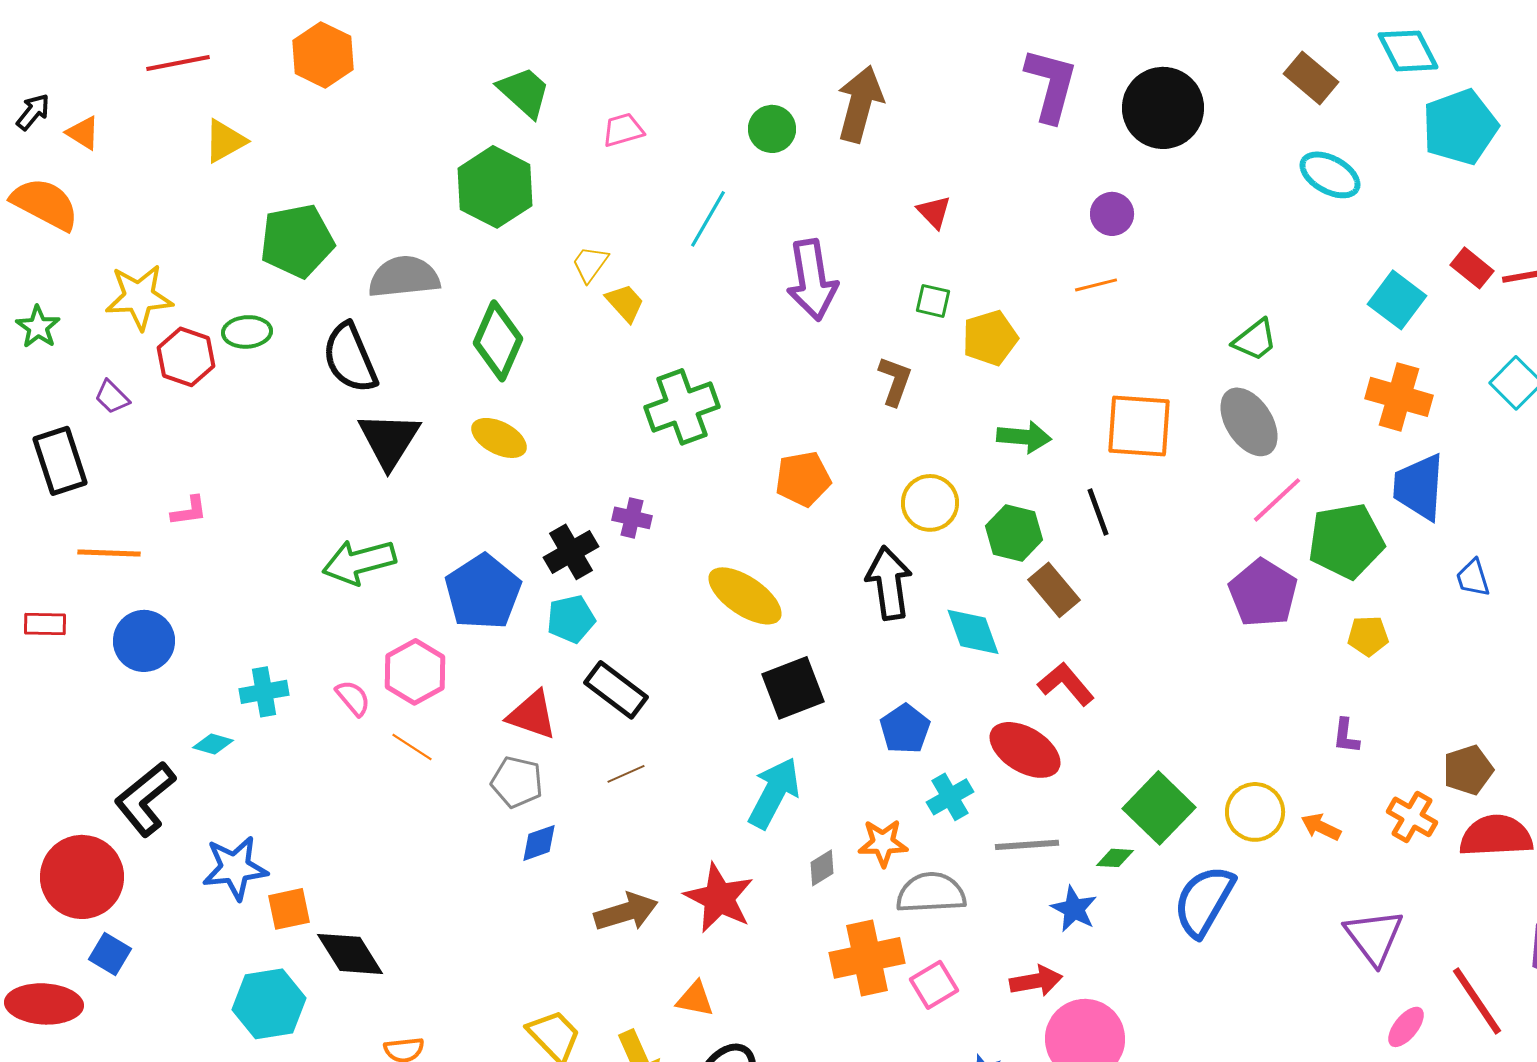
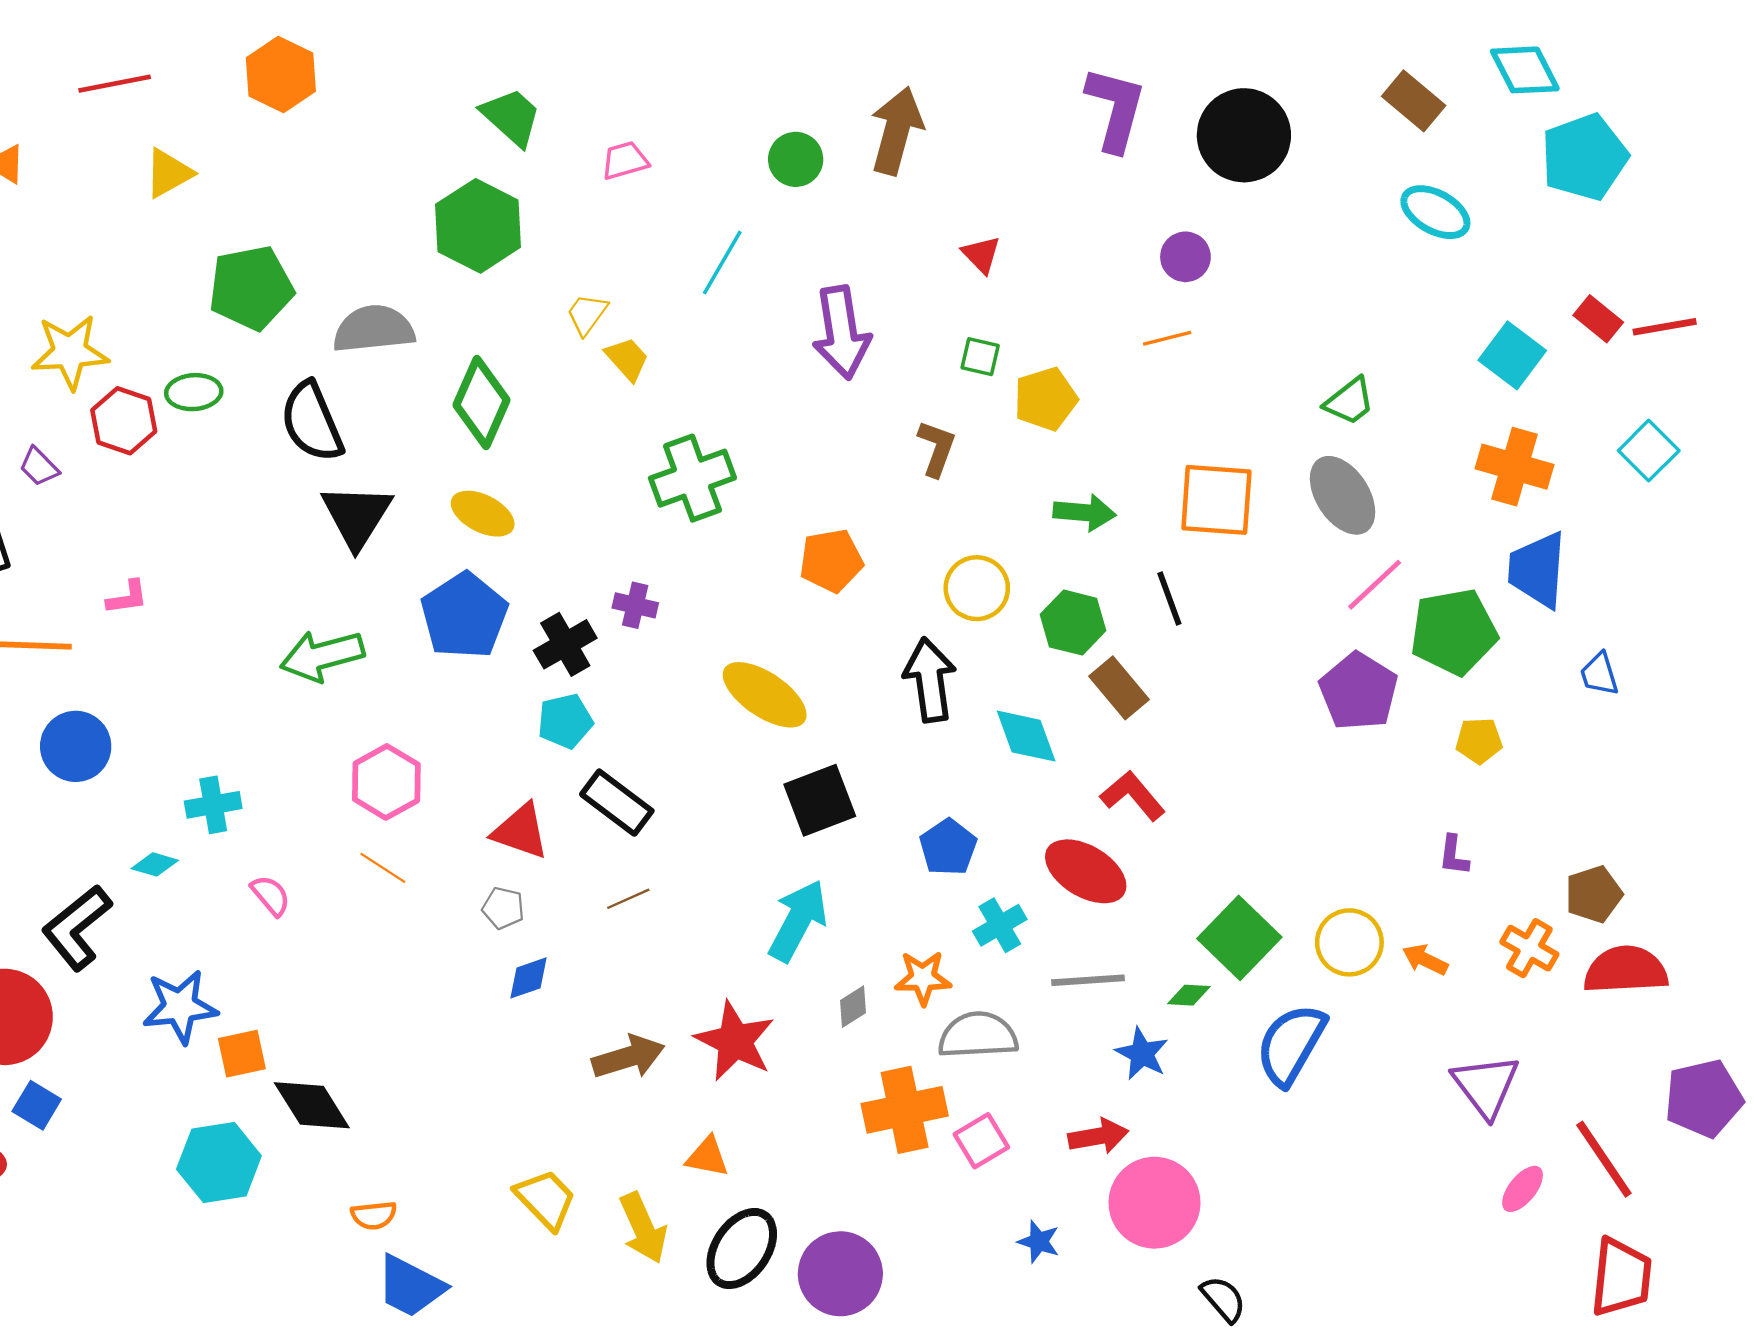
blue pentagon: (483, 592) -> (464, 616), moved
pink semicircle: (353, 698) -> (271, 895), moved
gray pentagon: (517, 782) -> (503, 908), size x0.7

